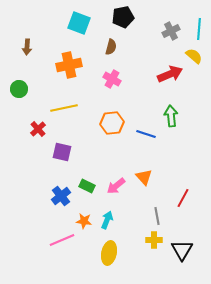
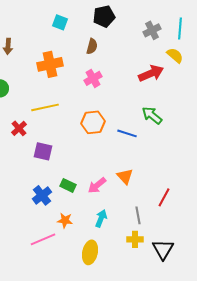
cyan square: (79, 23) -> (60, 22), size x0.7
pink cross: (112, 79) -> (93, 78), turned 30
green arrow: (171, 116) -> (152, 115), turned -45
cyan arrow: (107, 220) -> (101, 218), moved

